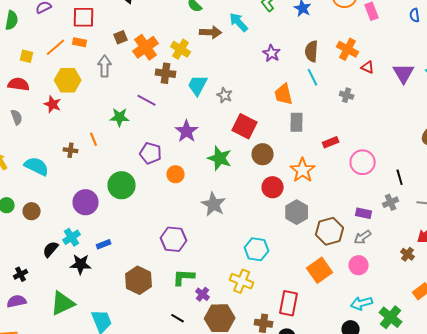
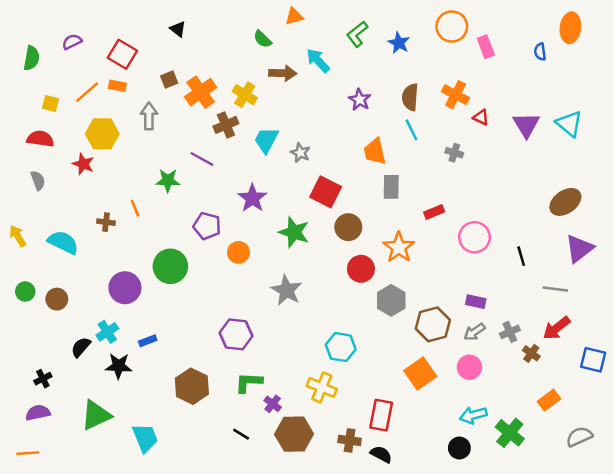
red square: (84, 17) -> (122, 54), turned 30
brown cross: (166, 73) -> (226, 125), turned -30
gray cross: (391, 202) -> (510, 332), moved

